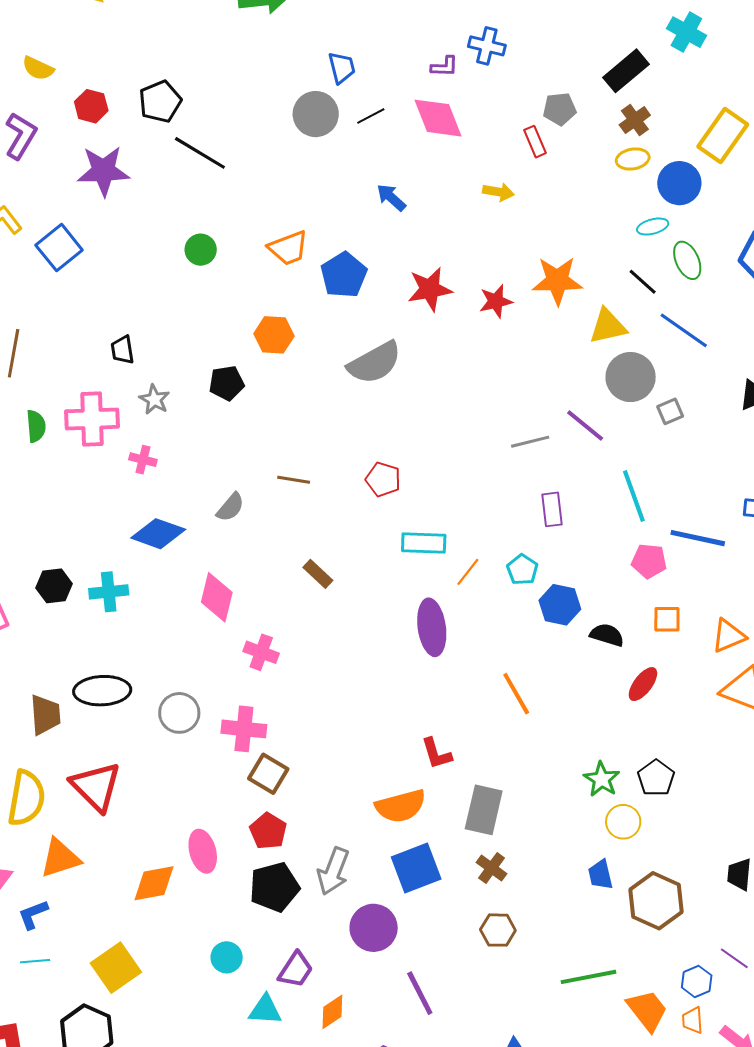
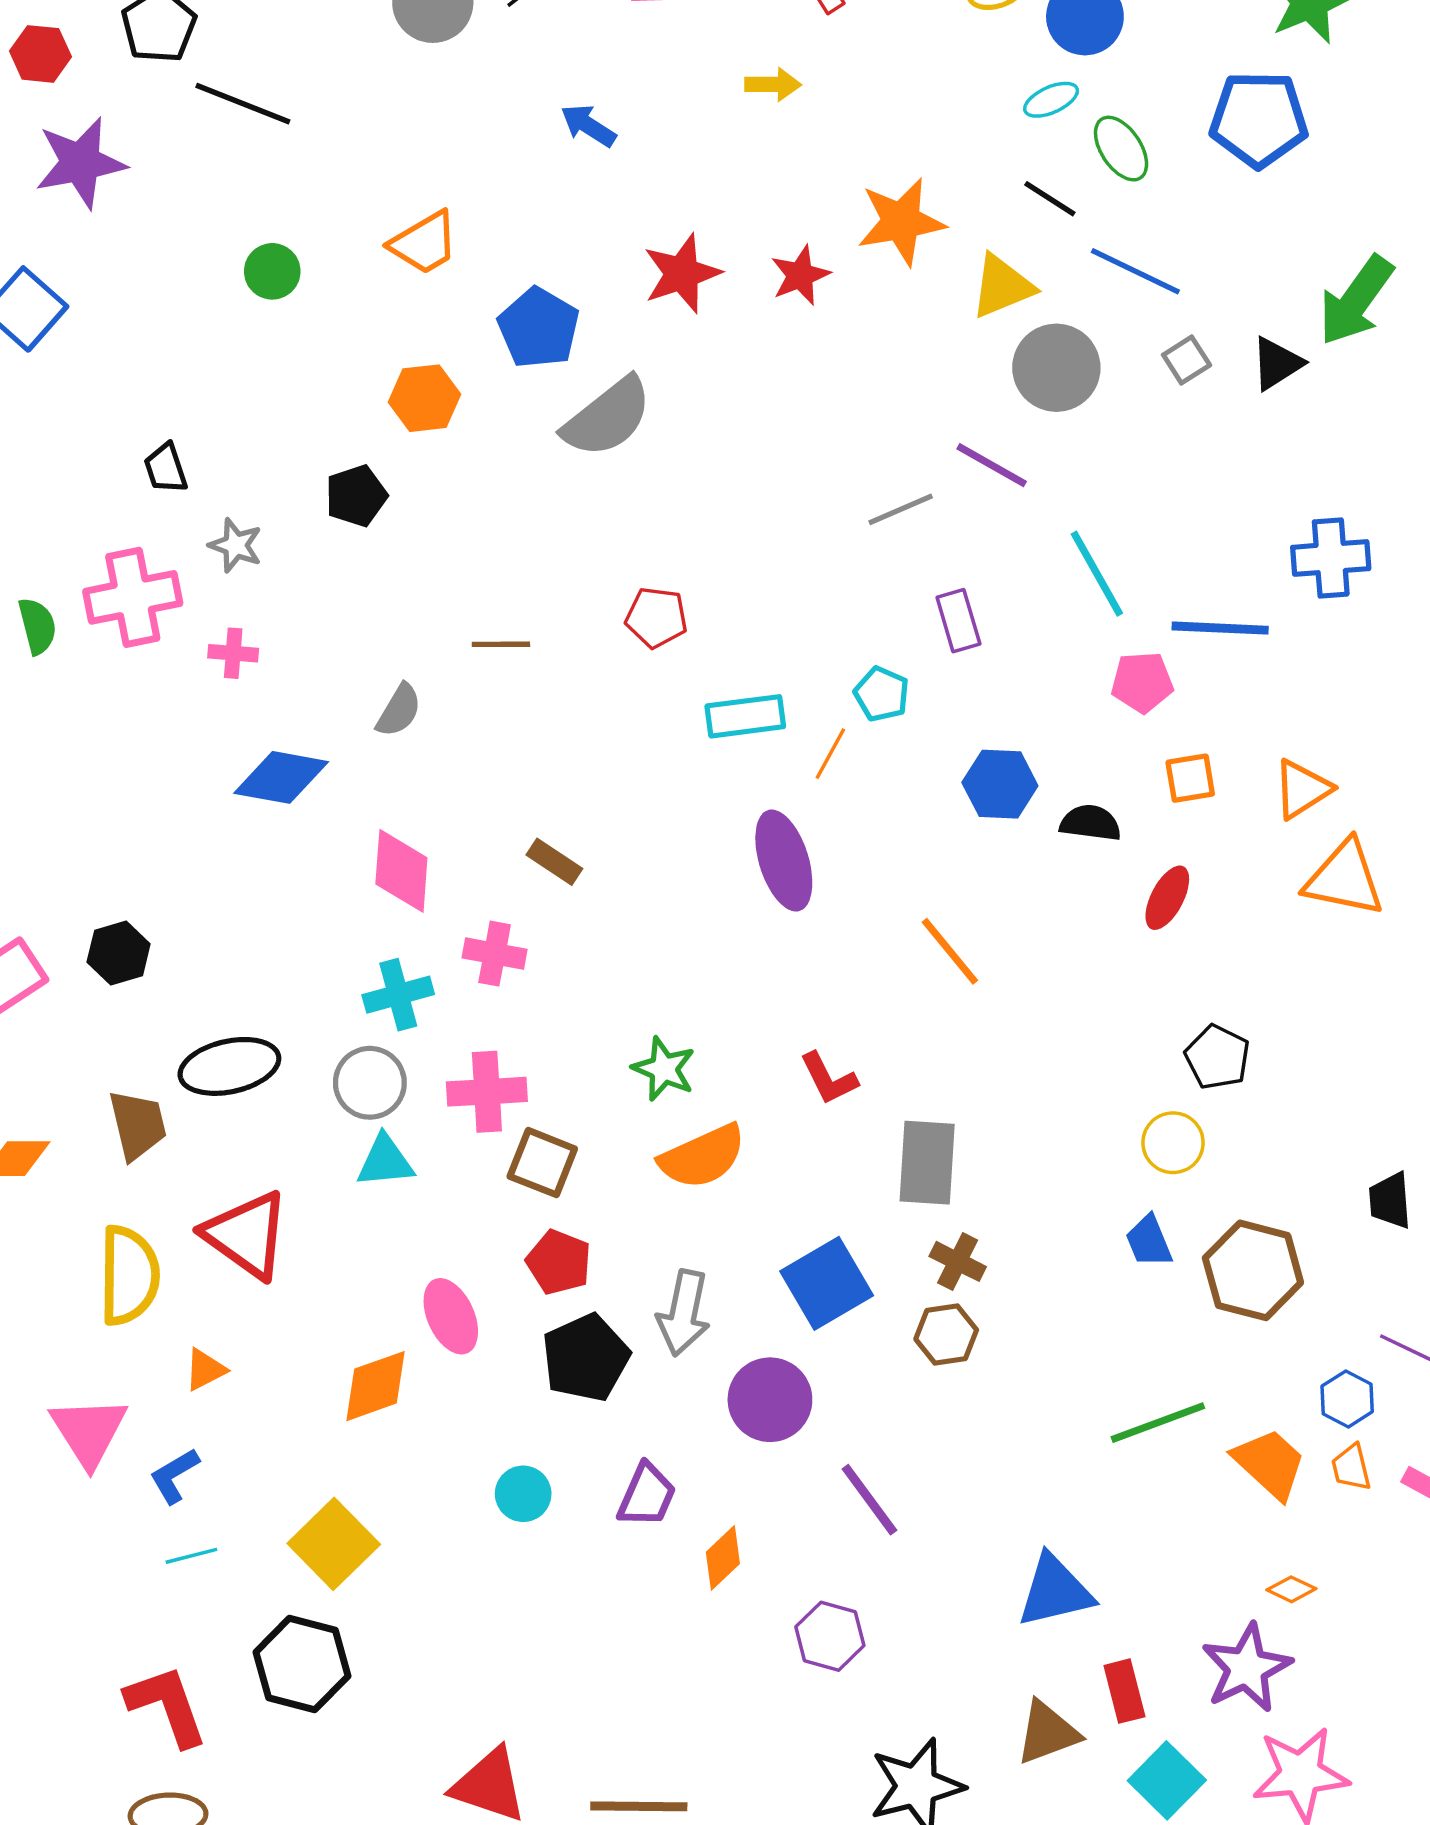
blue pentagon: (344, 275) -> (539, 328), moved
gray square: (670, 411) -> (1187, 360), moved
cyan pentagon: (522, 570) -> (882, 694), moved
brown rectangle: (318, 574) -> (554, 862), moved
black hexagon: (54, 586) -> (119, 953), moved
cyan cross: (109, 592) -> (398, 995), moved
green star: (602, 779) -> (664, 1069), moved
orange semicircle: (401, 806) -> (703, 1157), moved
orange triangle: (60, 858) -> (205, 1370), size x0.6
brown hexagon: (498, 930) -> (946, 1335), moved
cyan triangle: (265, 1010) -> (385, 1161), moved

